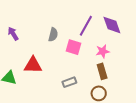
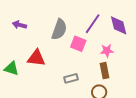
purple arrow: (13, 34) -> (19, 25), turned -48
gray semicircle: (53, 35) -> (59, 29), size x1.5

